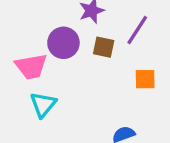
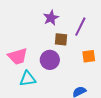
purple circle: (63, 43) -> (50, 60), moved
cyan triangle: (43, 105) -> (28, 79), turned 48

